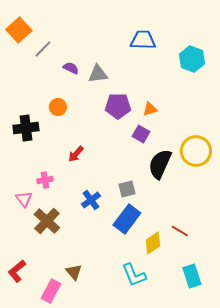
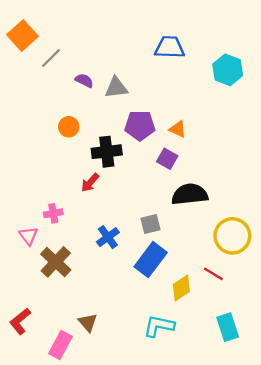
orange triangle: (150, 109) -> (178, 129), turned 42
black cross: (26, 128) -> (107, 152), moved
yellow circle: (196, 151) -> (232, 236), moved
black semicircle: (160, 164) -> (190, 194), turned 60
cyan L-shape: (134, 275) -> (159, 326), turned 124

